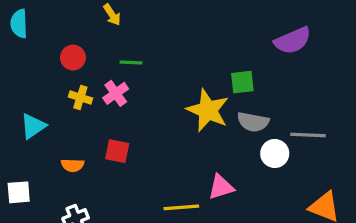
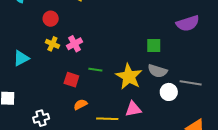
green line: (131, 62) -> (95, 70), moved
yellow star: (208, 110) -> (129, 77), moved
orange semicircle: (73, 165) -> (80, 104), moved, turned 144

